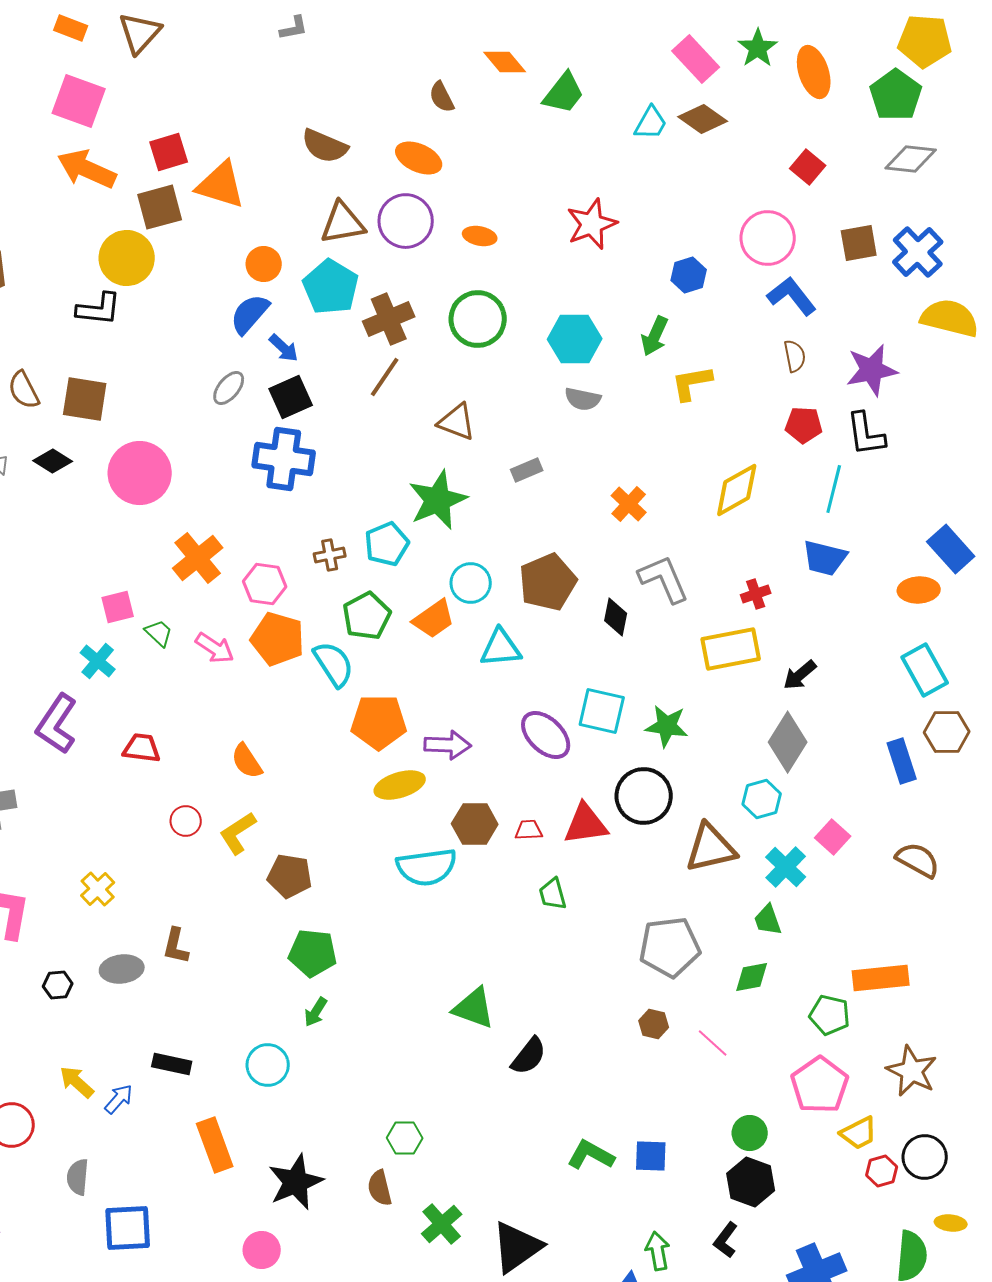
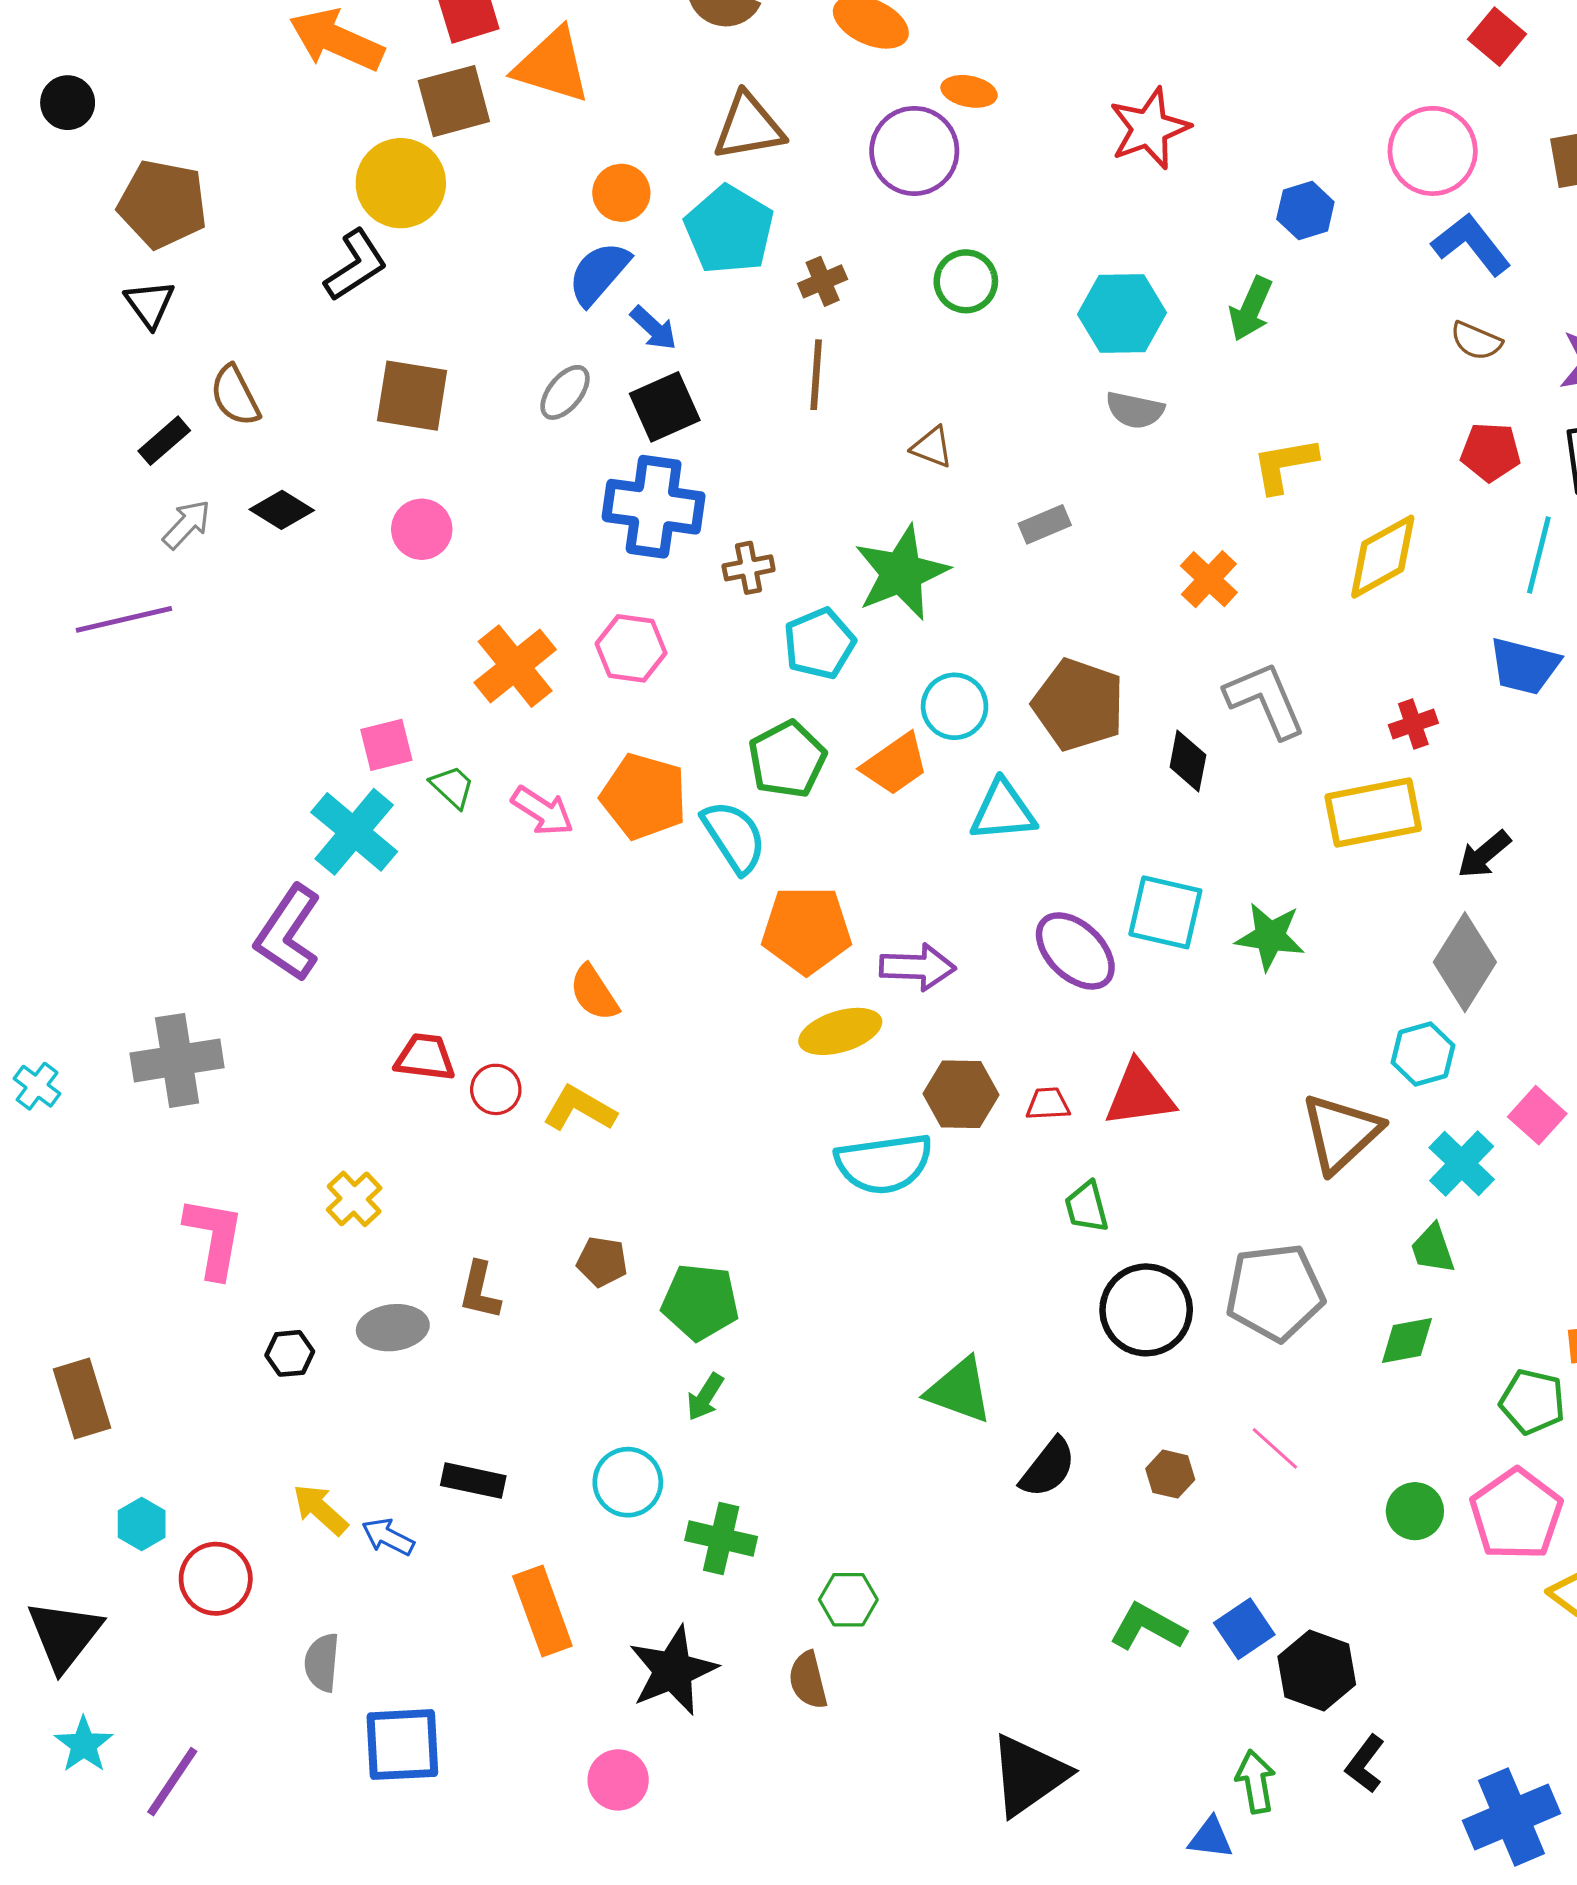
purple circle: (406, 221) -> (914, 151), moved
orange ellipse: (480, 236) -> (969, 91), moved
black L-shape: (99, 309) -> (356, 265), turned -39
brown cross: (389, 319) -> (823, 281), size x0.6
green circle: (478, 319) -> (966, 281), size x0.7
brown semicircle: (795, 356) -> (1476, 341), turned 124
brown line: (385, 377) -> (816, 375), turned -30
yellow L-shape: (692, 383) -> (1285, 465), moved
brown square: (85, 399) -> (412, 396), moved
brown triangle: (457, 422) -> (932, 447), size x0.7
pink circle: (140, 473) -> (422, 529), size x0.6
brown cross: (330, 555) -> (749, 568), moved
brown pentagon: (548, 582) -> (1079, 705), turned -30
pink hexagon: (265, 584) -> (631, 648), moved
cyan cross: (98, 661) -> (354, 832), size x1.5
red trapezoid: (142, 748) -> (425, 1057), moved
black circle: (644, 796) -> (1146, 1310), moved
yellow L-shape: (238, 833) -> (579, 1109), turned 63
brown triangle: (711, 848) -> (1341, 1133), turned -30
brown pentagon: (290, 876) -> (602, 1262), moved, size x0.7
brown hexagon: (654, 1024) -> (1170, 1474), moved
pink line: (713, 1043) -> (1275, 1448), moved
blue arrow: (119, 1099) -> (388, 1537), turned -104
green circle: (750, 1133) -> (1415, 1511), moved
blue square: (651, 1156) -> (1244, 1629), turned -36
black hexagon: (751, 1182) -> (1317, 1671), moved
green cross: (442, 1224) -> (721, 1539), moved, turned -36

